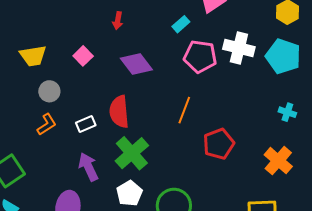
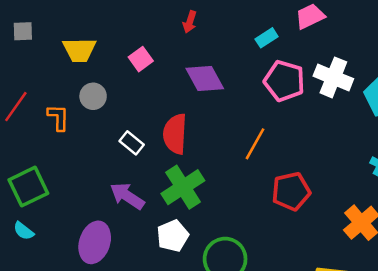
orange L-shape: (47, 124) -> (58, 117), moved, turned -65
white rectangle: (86, 124) -> (132, 143), turned 54
purple arrow: (88, 167) -> (127, 196), turned -40

